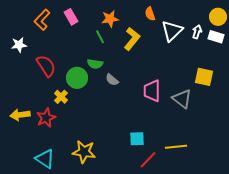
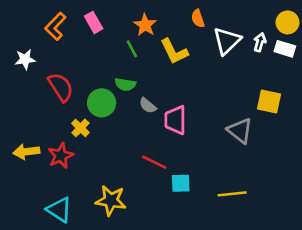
orange star: (110, 19) -> (145, 25), turned -30
yellow L-shape: (132, 39) -> (174, 51), turned 115
pink trapezoid: (152, 91) -> (175, 120), moved
red line: (148, 160) -> (154, 162), moved, turned 72

